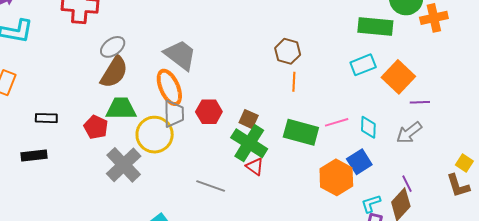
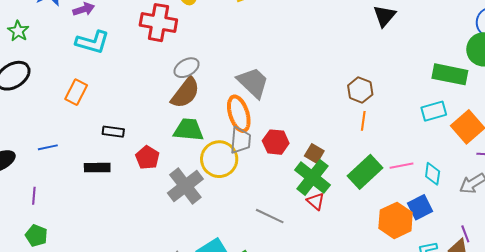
red pentagon: (96, 127) -> (147, 158), moved
green rectangle: (301, 132) -> (365, 172), turned -64

